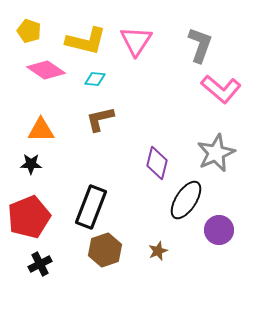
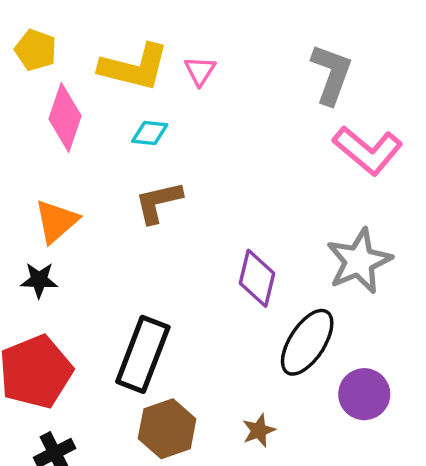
pink triangle: (136, 41) -> (200, 71), moved, size x0.6
pink diamond: (46, 70) -> (65, 117), turned 75
orange triangle: (41, 130) -> (56, 221), turned -40

